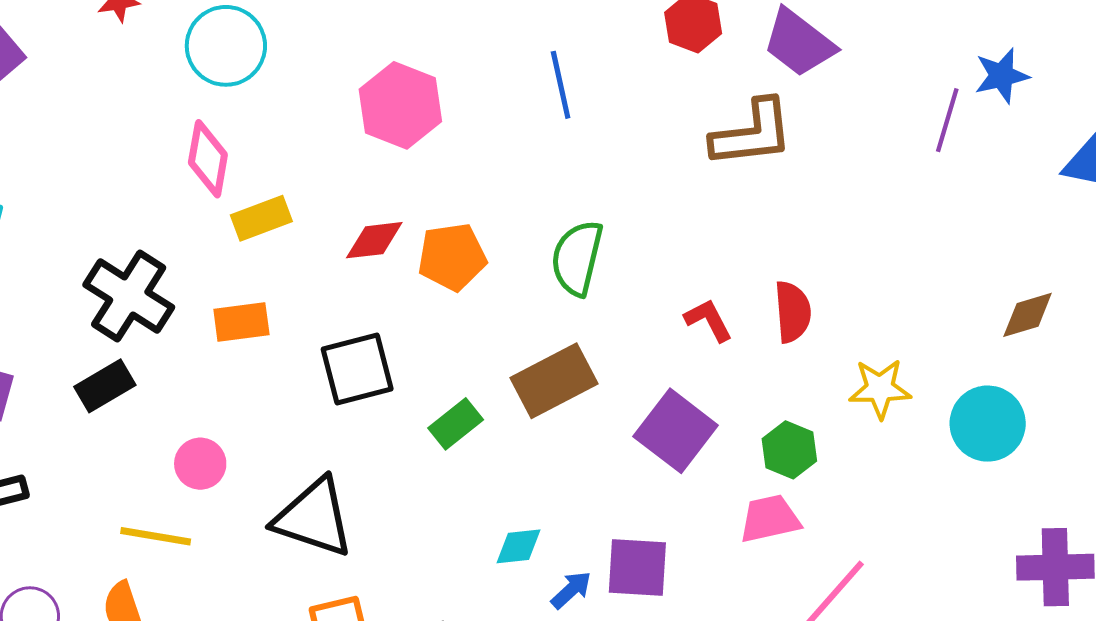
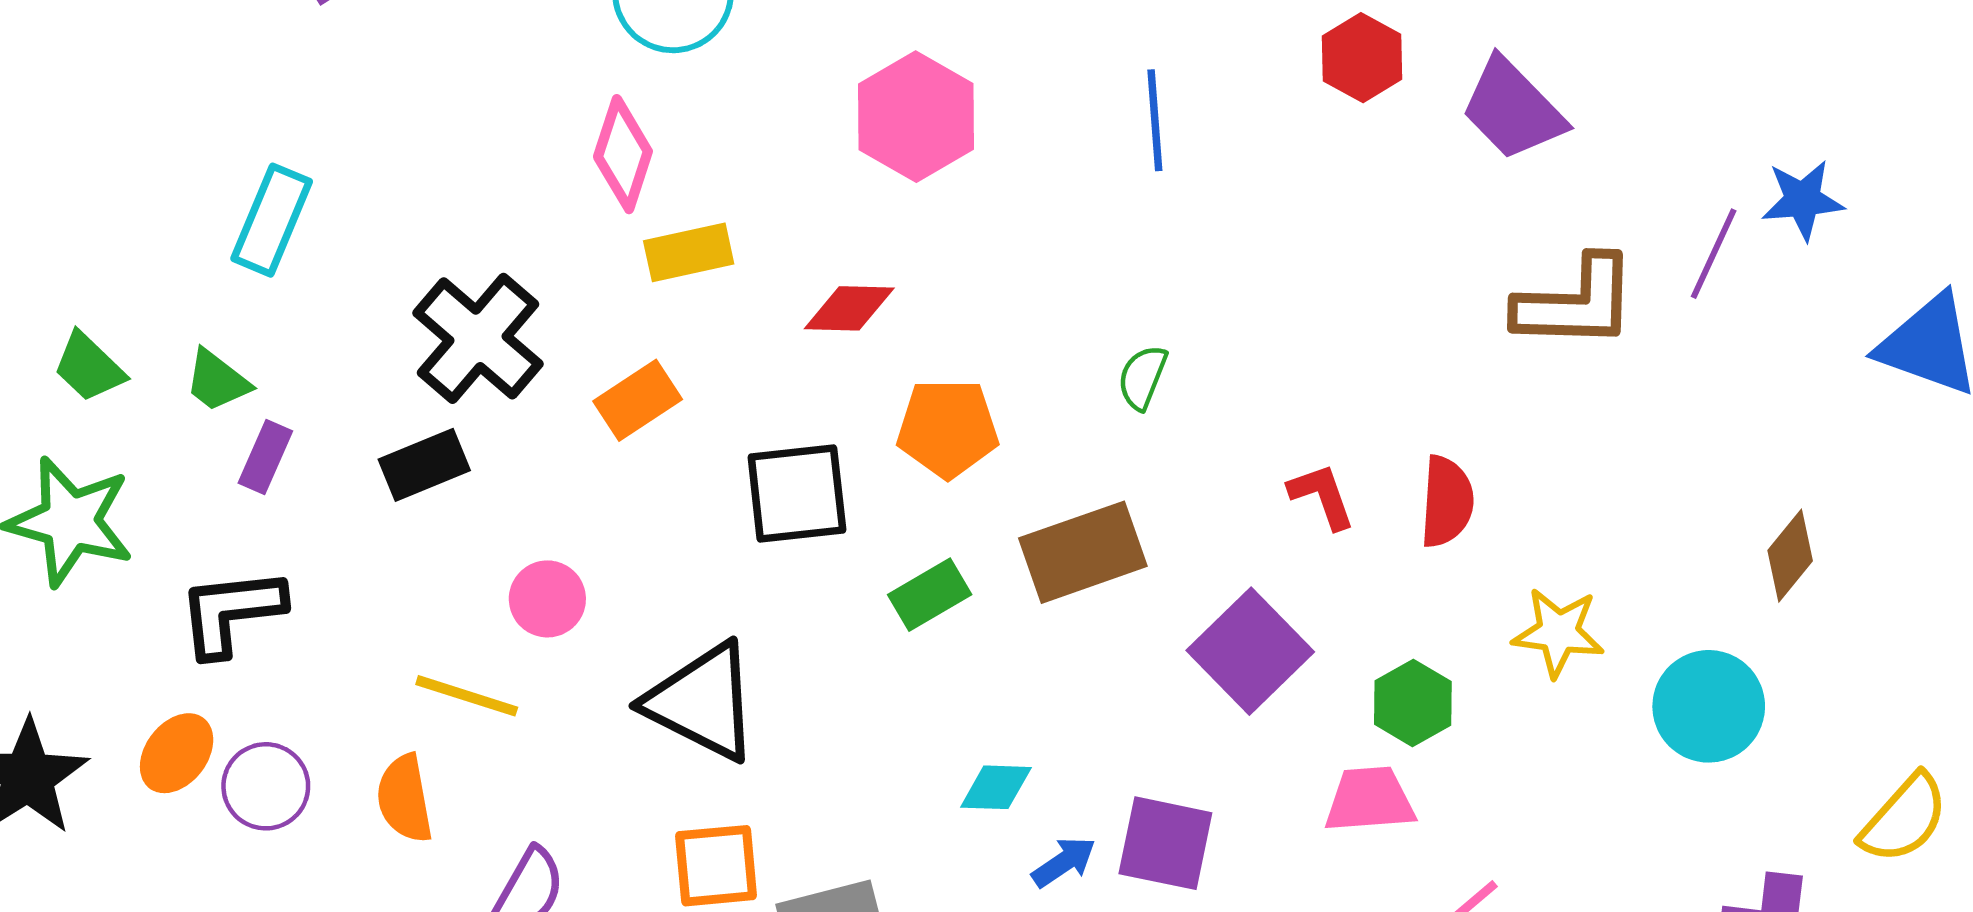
brown L-shape: (752, 133) -> (1576, 303), moved
orange pentagon: (452, 257) -> (948, 428), moved
green semicircle: (577, 258) -> (1142, 377), size x0.6
brown diamond: (1028, 315) -> (1790, 556), turned -42
orange rectangle: (241, 322) -> (638, 400), turned -34

